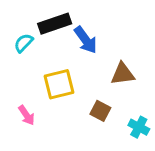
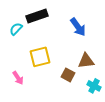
blue arrow: (86, 40) -> (78, 27), moved
brown triangle: (123, 74) -> (86, 61), moved

